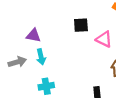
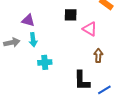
cyan cross: (46, 86) -> (45, 62), moved

